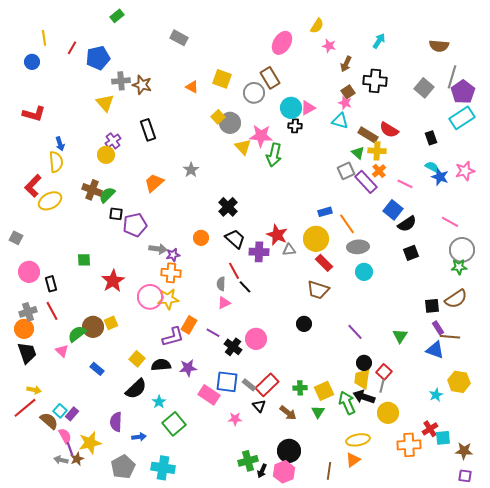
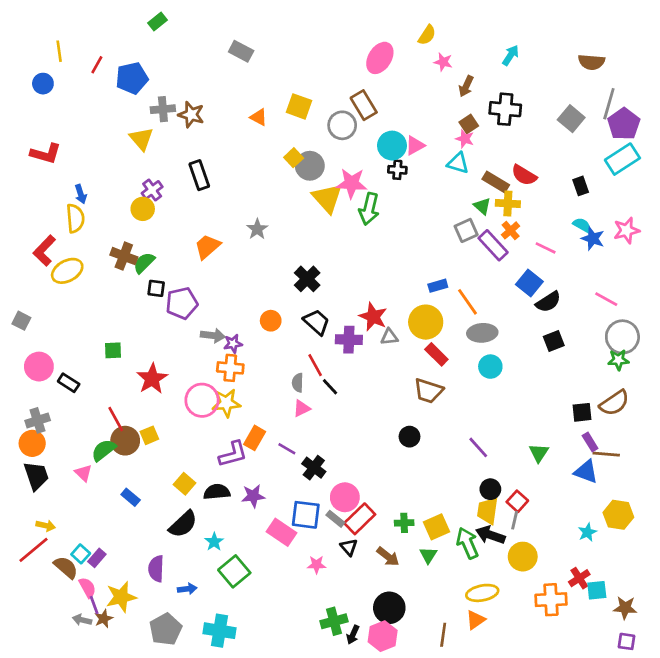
yellow triangle: (243, 147) -> (327, 198), size x1.4
black rectangle: (51, 284) -> (69, 383), turned -42
red line: (52, 311) -> (116, 419), moved
pink circle: (256, 339) -> (345, 497), moved

